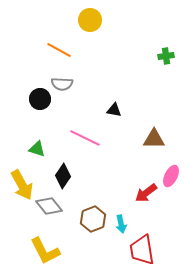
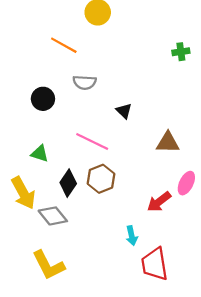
gray semicircle: (62, 84) -> (85, 82), moved
black triangle: (114, 110) -> (124, 111), turned 35
brown hexagon: (93, 219) -> (101, 179), moved

